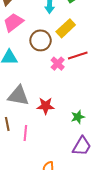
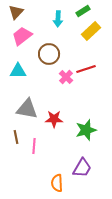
yellow rectangle: (66, 28) -> (91, 31), moved
green star: (78, 117) -> (86, 130), size x1.5
purple trapezoid: (82, 146) -> (82, 168), moved

